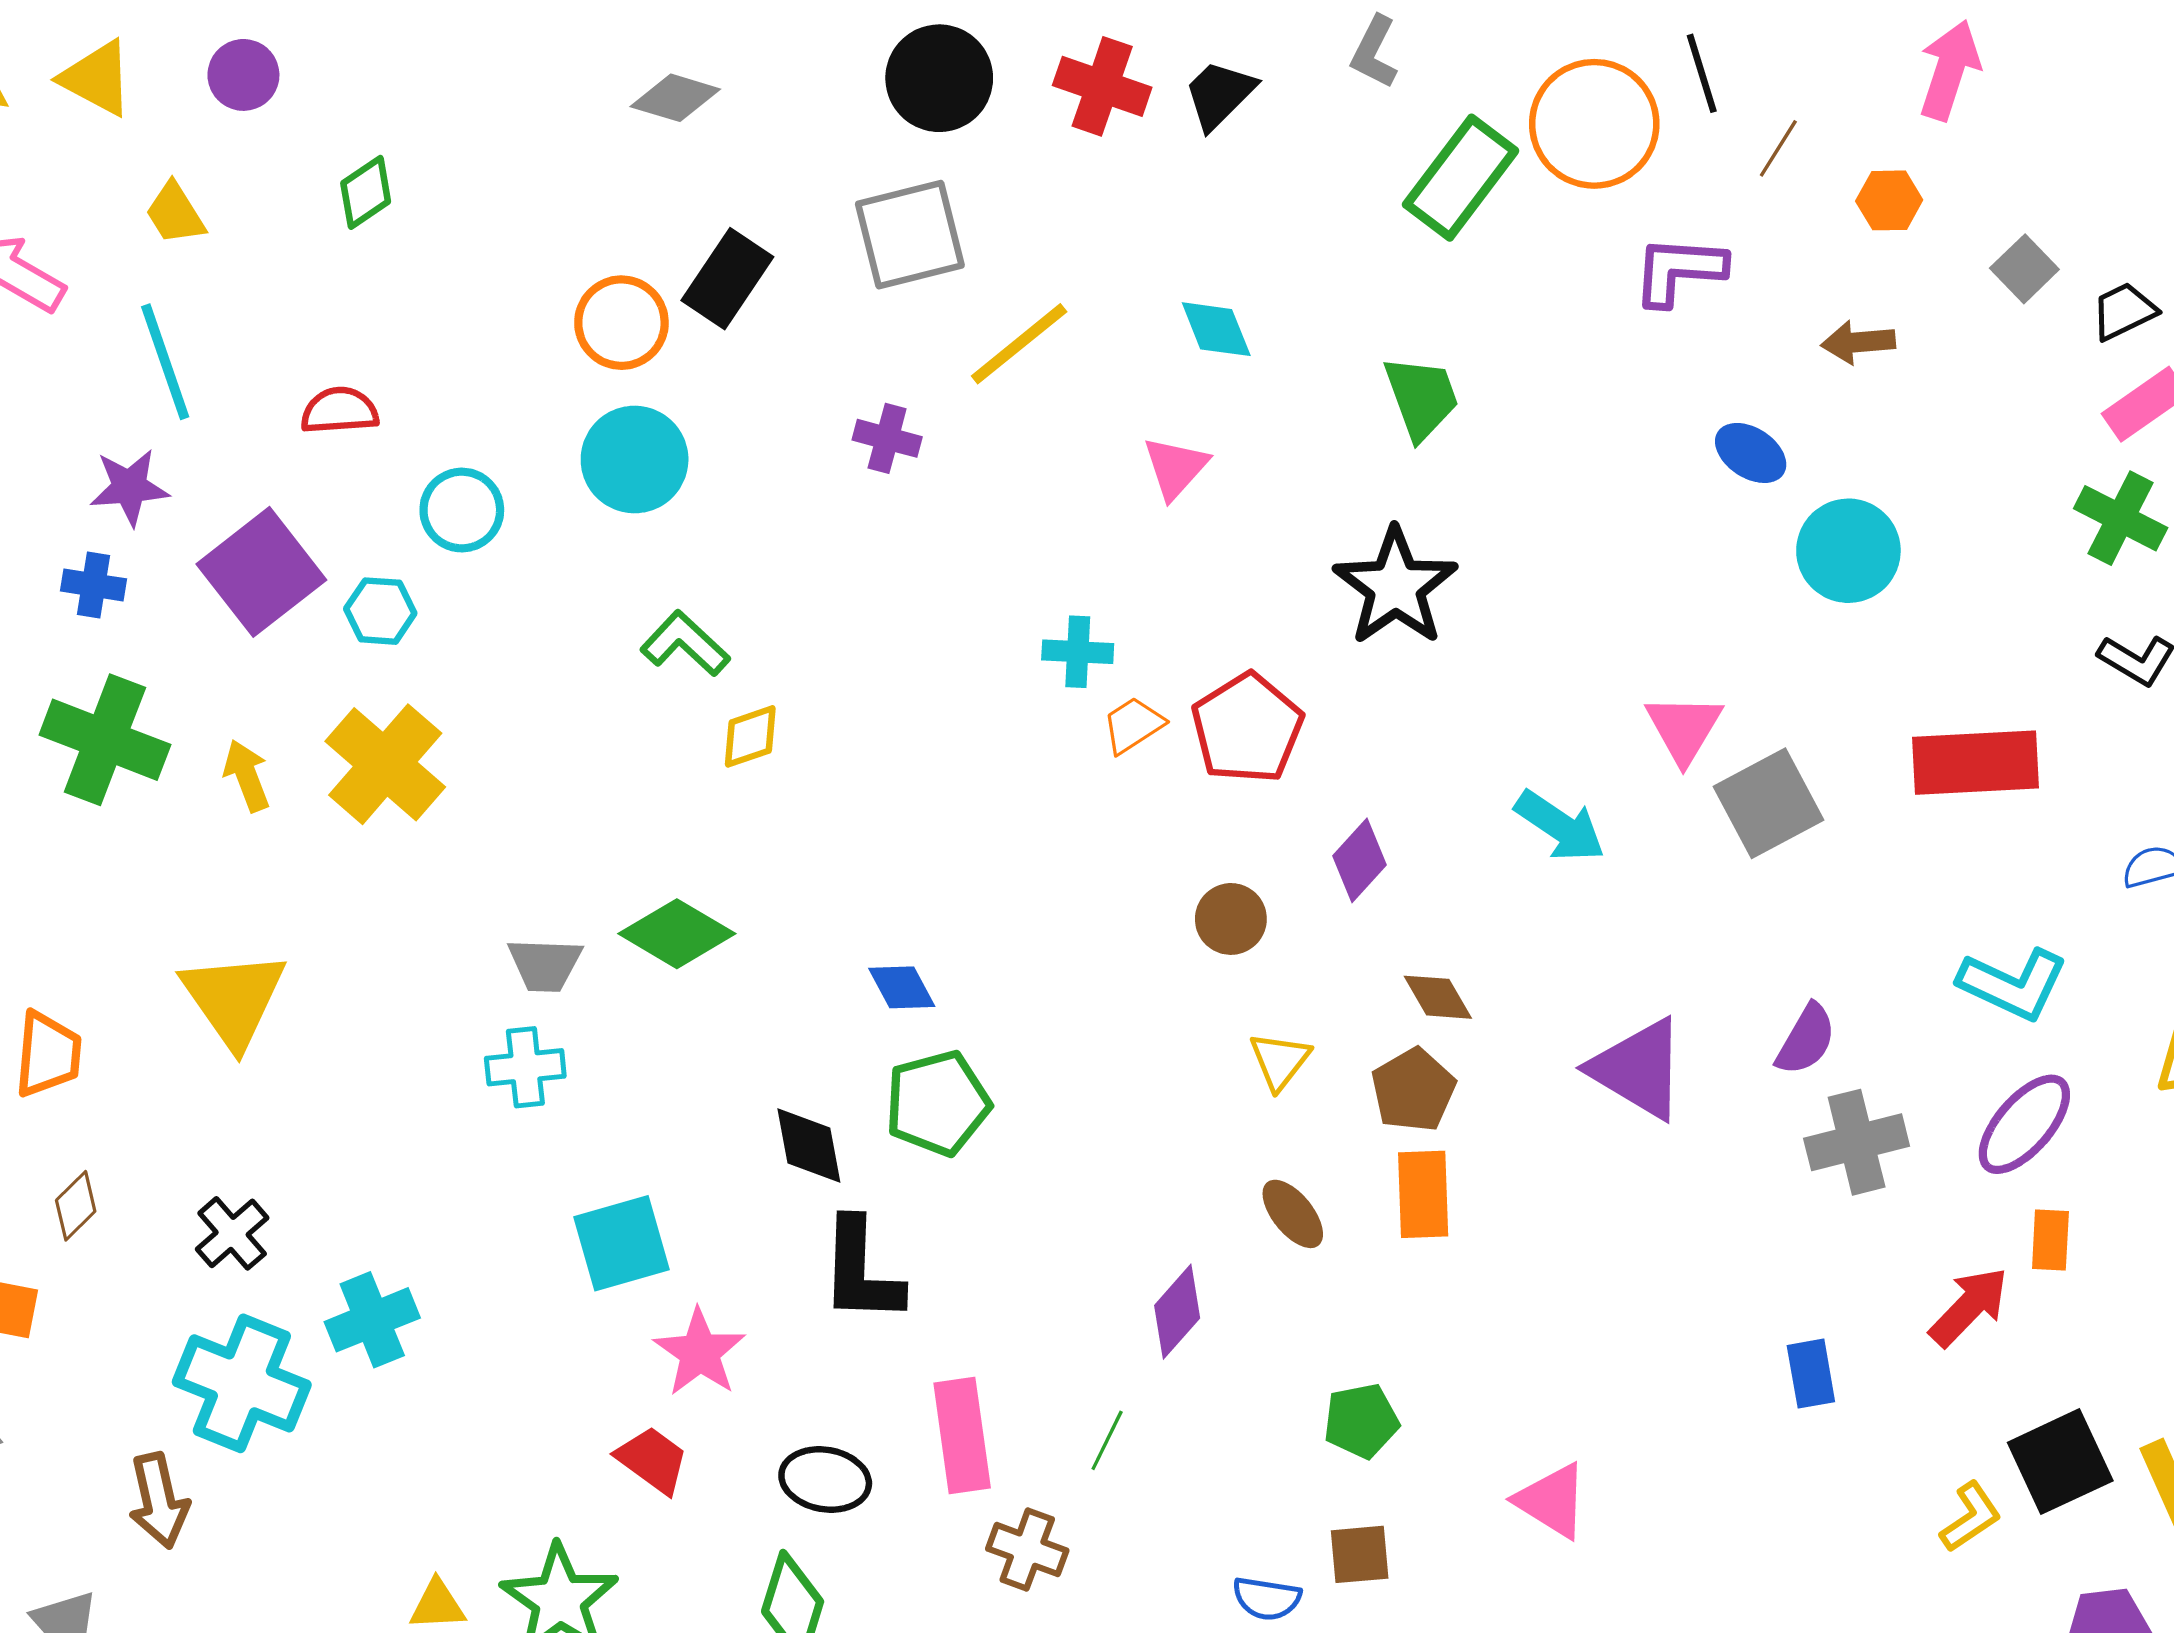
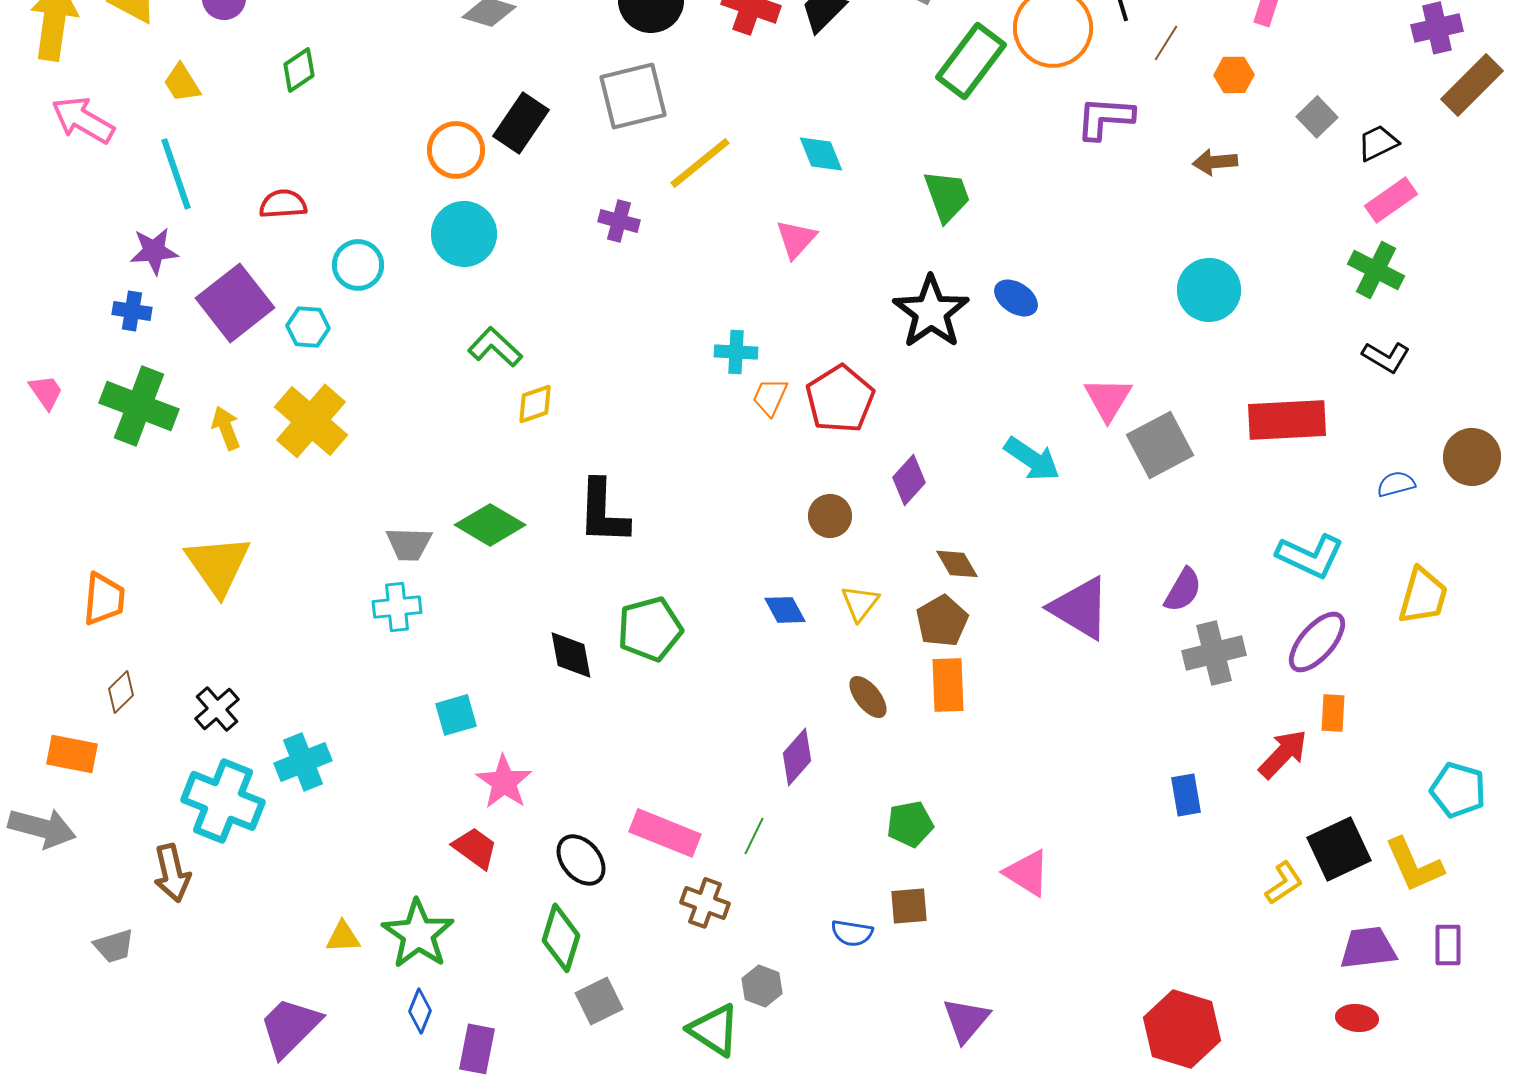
blue ellipse: (1751, 453) -> (1016, 298), moved
orange trapezoid: (1133, 725) -> (770, 397), turned -33
blue diamond: (902, 987) -> (785, 610), moved
cyan square: (621, 1243) -> (456, 715), size x0.7
black L-shape: (861, 1271) -> (603, 512), moved
pink rectangle: (962, 1436) -> (665, 833), turned -60
black ellipse: (825, 1480) -> (581, 860), turned 40

